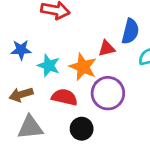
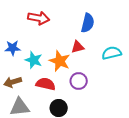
blue semicircle: (130, 31) -> (88, 23), moved
purple circle: (108, 93) -> (79, 81), size x0.7

